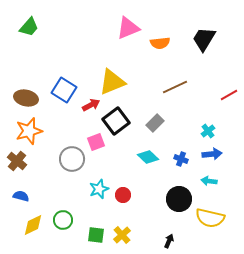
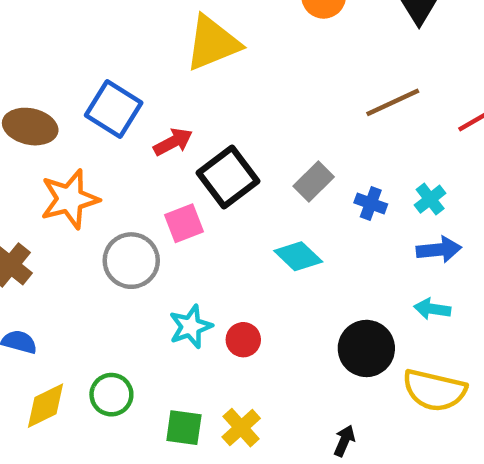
yellow triangle: (112, 82) -> (213, 43), moved
brown line: (175, 87) -> (393, 102), moved
orange star: (29, 131) -> (70, 199), moved
blue cross: (181, 159) -> (371, 203), moved

